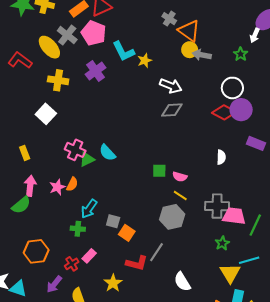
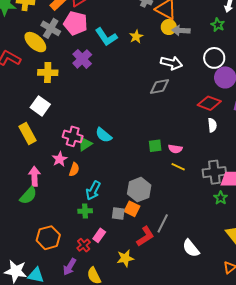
yellow star: (145, 61) -> (136, 36), moved
white arrow: (171, 86) -> (171, 63), moved
red diamond: (224, 112) -> (209, 103), moved
yellow rectangle: (25, 153) -> (27, 134), moved, size x1.5
pink star: (57, 187) -> (60, 159), moved
gray hexagon: (172, 217) -> (139, 190), moved
gray square: (113, 221) -> (118, 213), moved
green star: (222, 243) -> (221, 198), moved
red L-shape: (137, 263) -> (145, 236), turned -40
yellow star: (113, 283) -> (125, 258), turned 30

